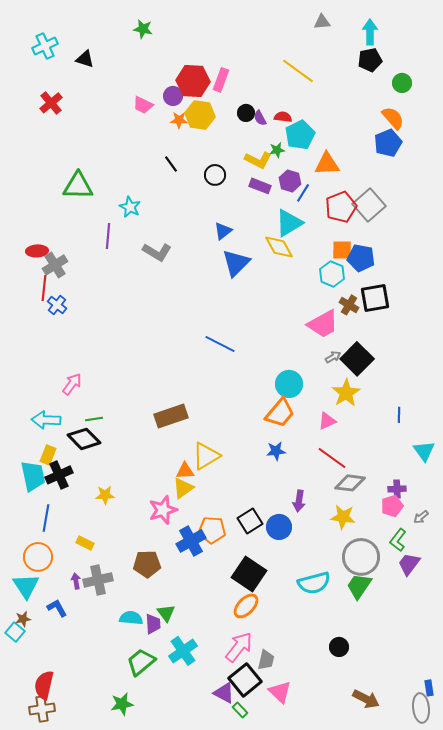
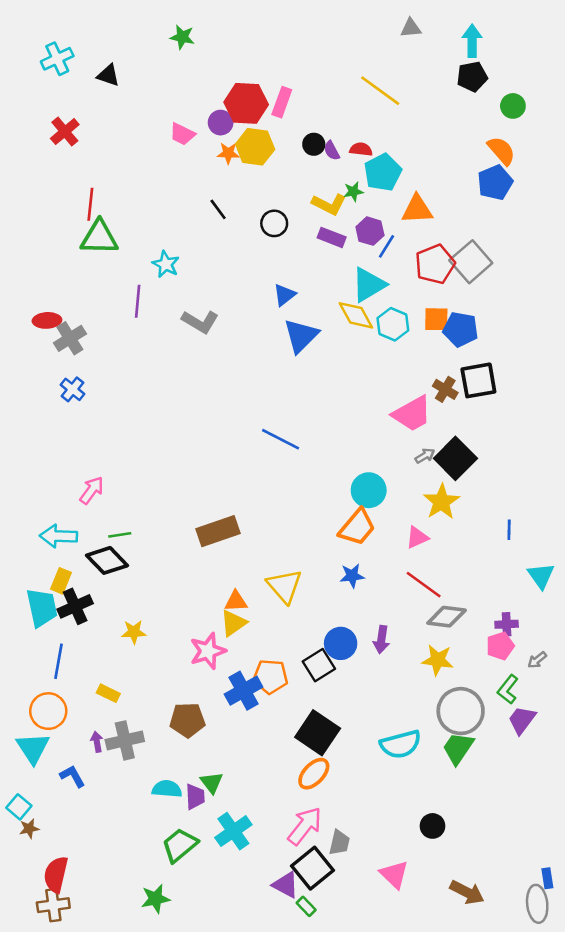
cyan hexagon: (332, 274) -> (393, 324), moved
red line: (44, 288) -> (90, 204), moved
yellow triangle: (206, 456) -> (284, 586), moved, turned -40
blue circle: (279, 527) -> (341, 643), moved
brown star: (23, 619) -> (29, 829), moved
pink triangle: (280, 692) -> (394, 874), moved

